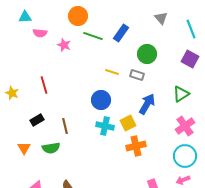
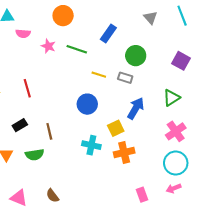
cyan line: (191, 29) -> (182, 16), moved
green line: (93, 36) -> (77, 49), moved
cyan cross: (105, 126) -> (91, 145), moved

